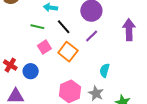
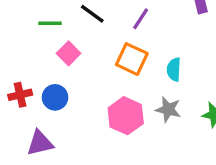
orange square: (68, 52) -> (132, 59), moved
red cross: (10, 65) -> (20, 95), turned -32

